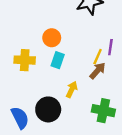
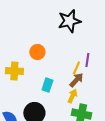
cyan rectangle: (58, 60) -> (47, 85), moved
yellow arrow: (72, 89) -> (72, 96), moved

